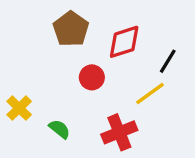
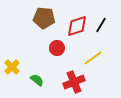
brown pentagon: (71, 29) -> (44, 18), turned -30
black line: (168, 61) -> (101, 25), moved

